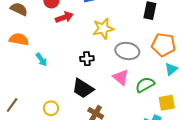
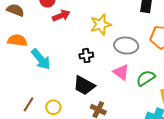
cyan arrow: (41, 60) -> (41, 59), size x1.6
brown line: (12, 105) -> (28, 104), moved

